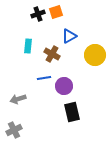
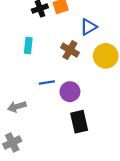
blue triangle: (69, 36) -> (88, 27), moved
brown cross: (52, 54) -> (70, 50), moved

